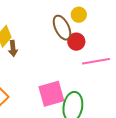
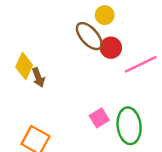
pink square: (51, 94) -> (99, 118), size x0.6

